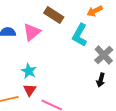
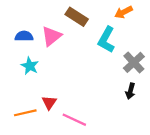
cyan star: (29, 71) -> (30, 66), moved

